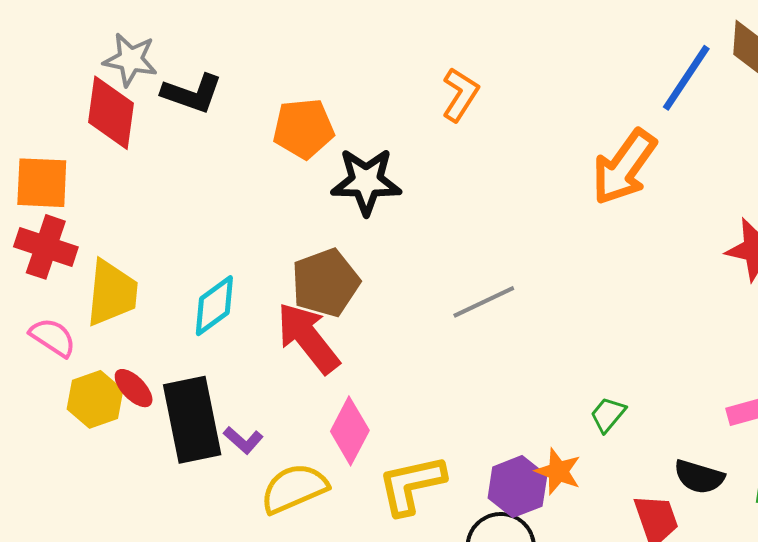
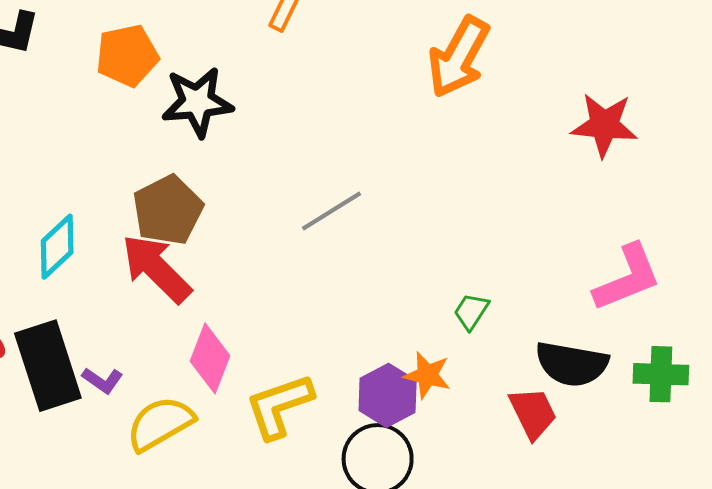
black semicircle: (699, 477) -> (572, 364), size x1.4

